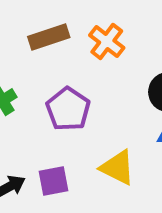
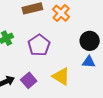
purple square: (53, 181) -> (29, 80), turned -35

